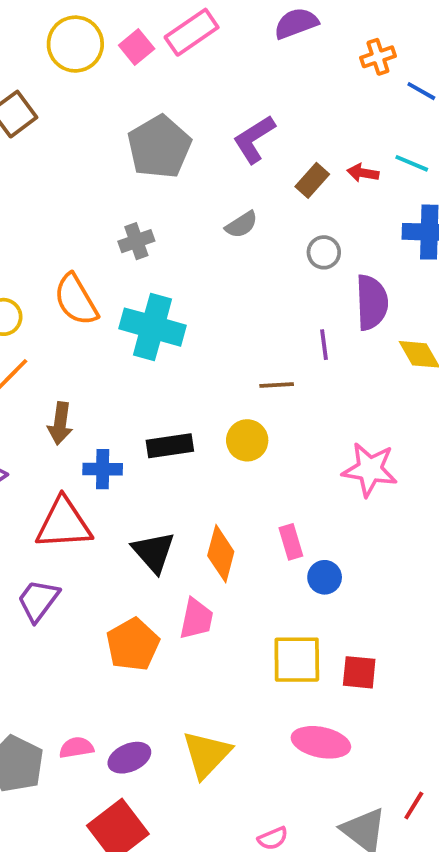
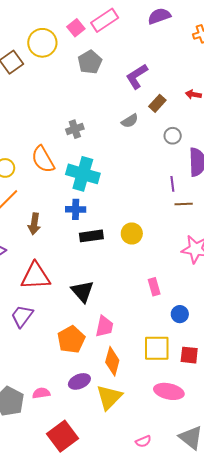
yellow circle: (75, 44) -> (42, 43), moved
gray pentagon: (159, 147) -> (90, 62), moved, size x0.7
brown rectangle: (312, 180) -> (157, 103), moved
brown line: (277, 385) -> (184, 204), moved
blue cross: (103, 469) -> (76, 209), moved
orange diamond: (221, 554) -> (112, 361), moved
blue circle: (325, 577) -> (180, 314), moved
purple ellipse: (129, 758) -> (79, 381), moved

